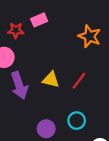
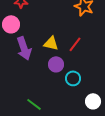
purple circle: (46, 129) -> (56, 64), moved

